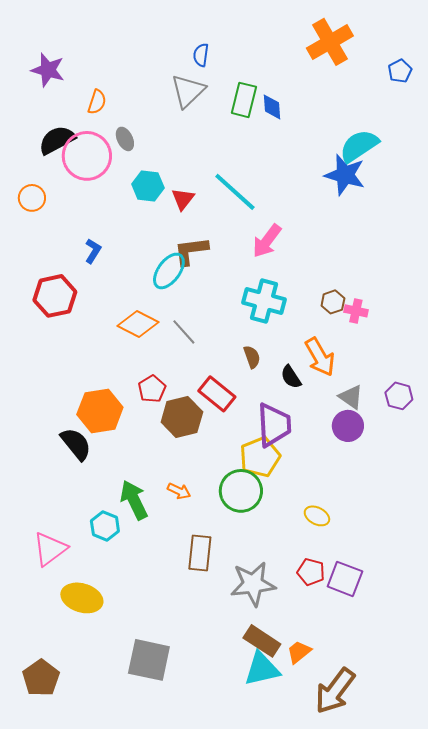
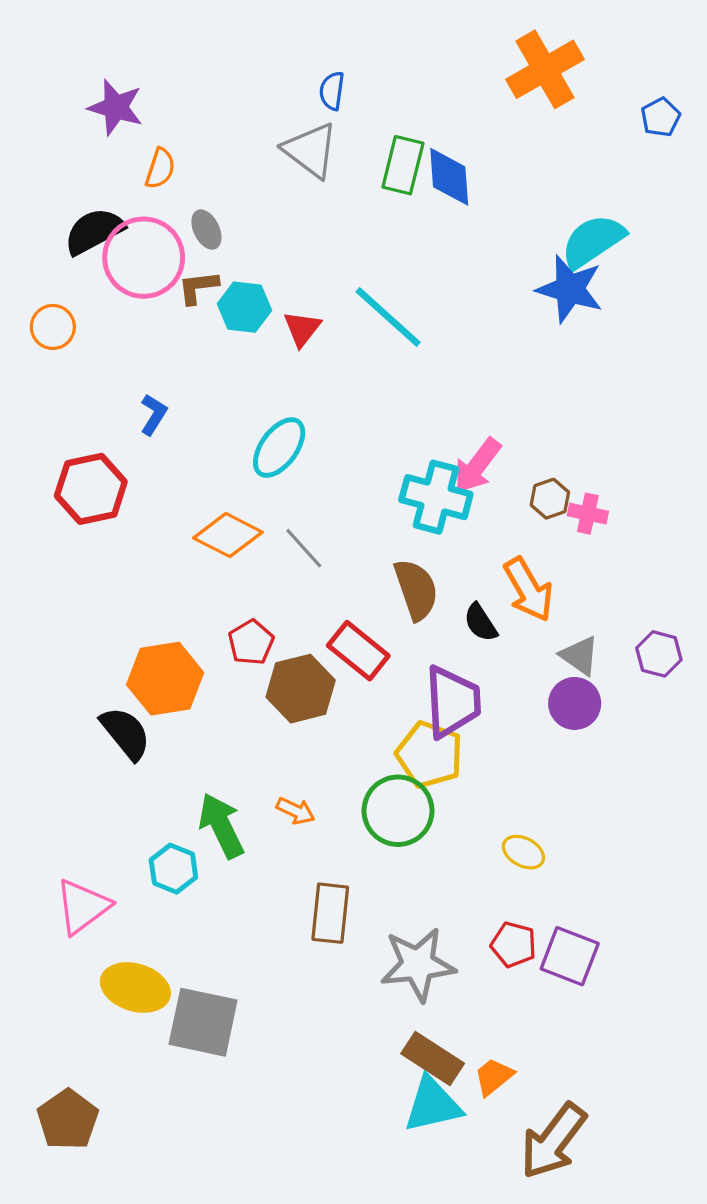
purple star: (48, 70) -> (116, 107), moved
gray triangle: (188, 91) -> (310, 150), turned -39
blue diamond: (272, 107) -> (449, 177), size x1.4
pink arrow: (267, 241) -> (477, 466), moved
brown L-shape: (191, 251) -> (198, 287), moved, size x0.7
brown semicircle: (252, 357) -> (416, 590), size x1.6
yellow pentagon: (260, 457) -> (429, 755), turned -30
gray square: (149, 660) -> (203, 1022), moved

